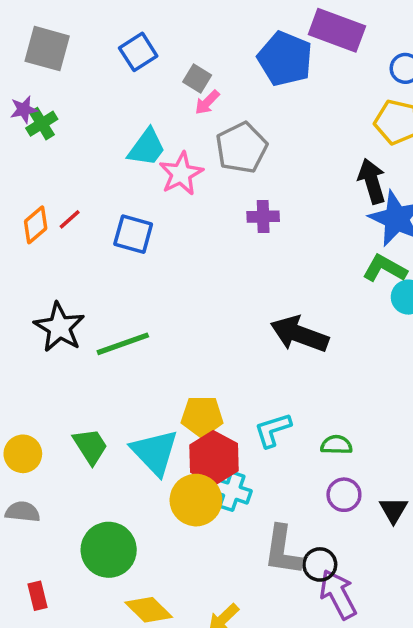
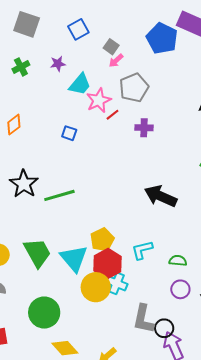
purple star: (24, 110) -> (58, 64), moved
red line: (70, 219) -> (113, 115), moved
blue square: (133, 234) -> (69, 133), size x0.7
yellow pentagon: (202, 416) -> (102, 240), turned -30
green trapezoid: (90, 446) -> (37, 253), size x1.4

